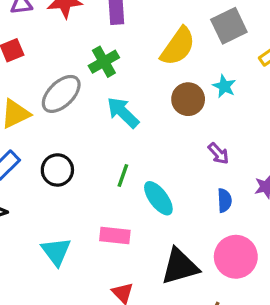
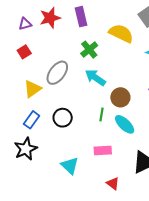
yellow semicircle: (178, 46) -> (121, 33), turned -90
green cross: (104, 62) -> (89, 50), moved
brown circle: (188, 99) -> (120, 97), moved

